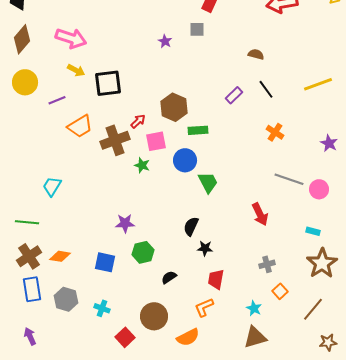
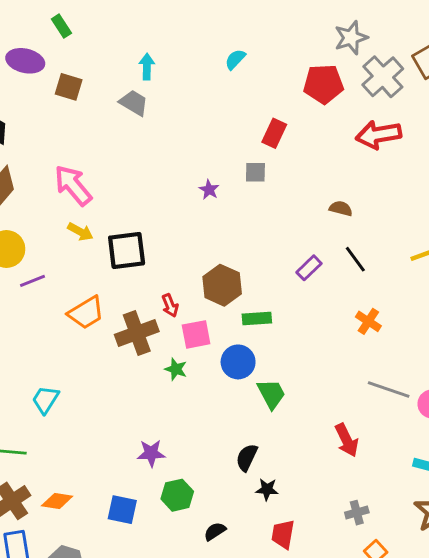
pink arrow: (71, 38) -> (73, 185), turned -148
purple line: (57, 100) -> (32, 281), moved
red arrow: (138, 121) -> (170, 305), turned 112

